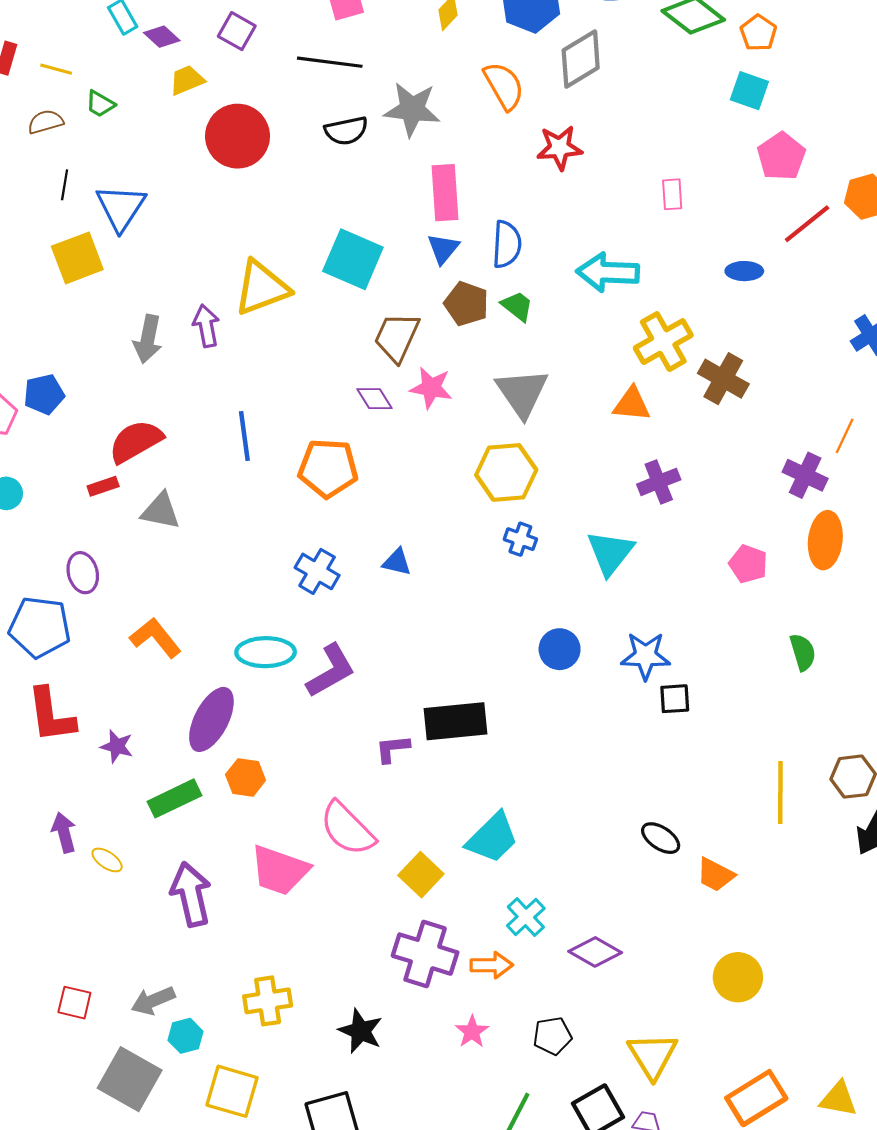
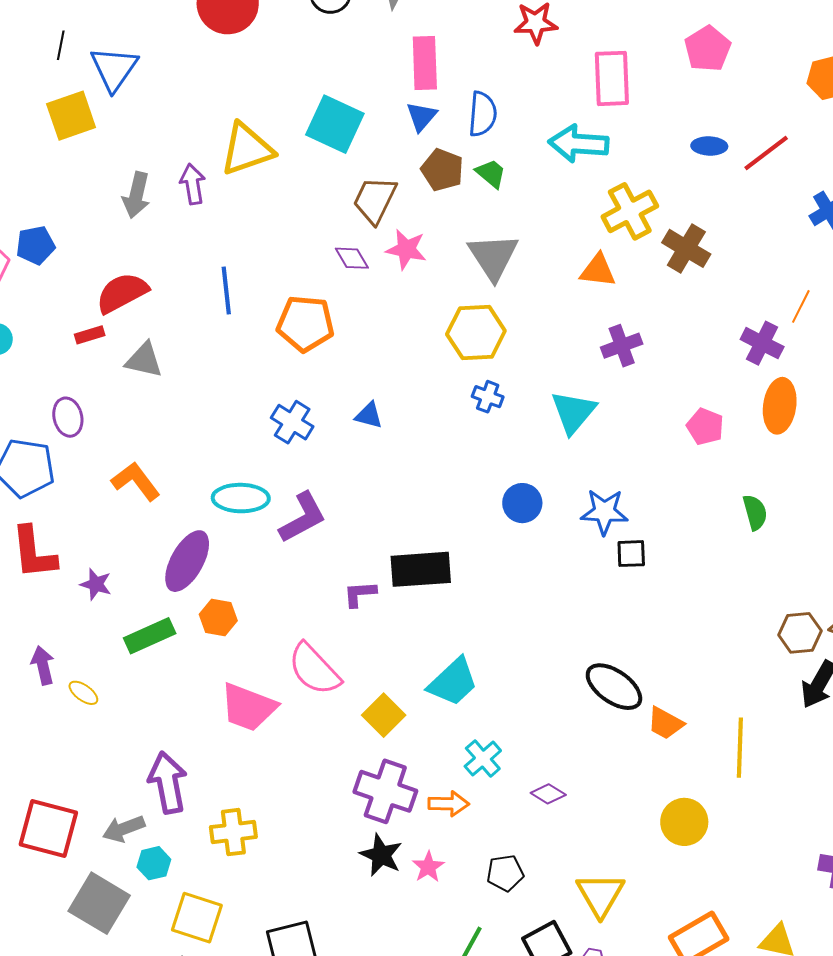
pink pentagon: (781, 156) -> (708, 49), moved
pink rectangle: (672, 194) -> (612, 78), moved, size x1.8
red line: (807, 224) -> (766, 153), moved
yellow line: (780, 792) -> (740, 748), moved
black ellipse: (661, 838) -> (614, 687), size x1.5
purple arrow: (191, 894) -> (168, 783), moved
purple diamond: (595, 952) -> (548, 794), size x0.7
red square: (74, 1003) -> (48, 828), size x1.8
black star: (361, 1031) -> (381, 855), moved

